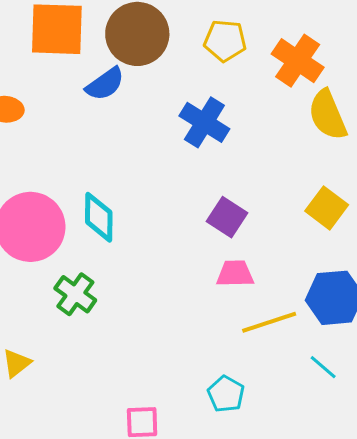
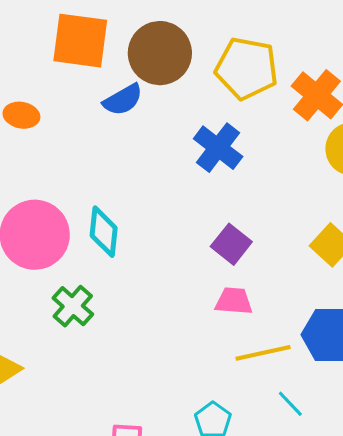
yellow pentagon: (225, 41) -> (247, 68), size x1.5
cyan line: (323, 367) -> (290, 404), moved

